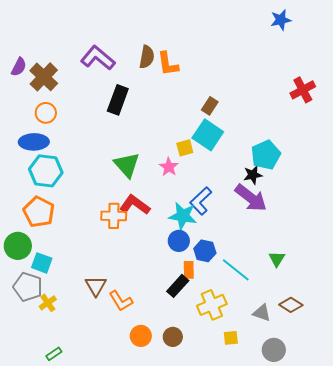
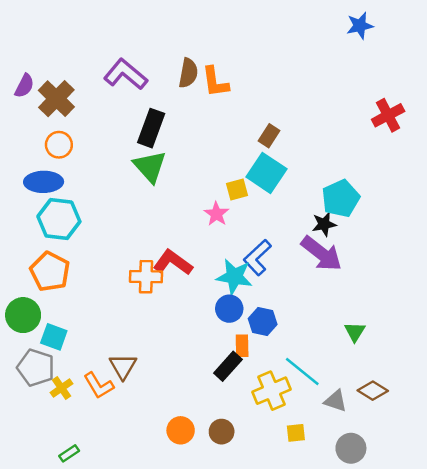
green triangle: (127, 165) -> (150, 166), moved
cyan line: (236, 270) -> (302, 371), moved
orange L-shape: (121, 301) -> (99, 385), moved

